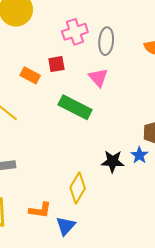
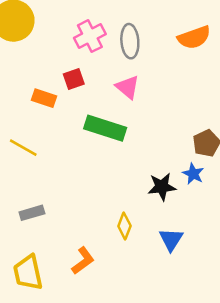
yellow diamond: (78, 188) -> (124, 226), size x0.7
orange L-shape: (40, 210) -> (83, 261), turned -35
blue triangle: (66, 226) -> (171, 239), moved

